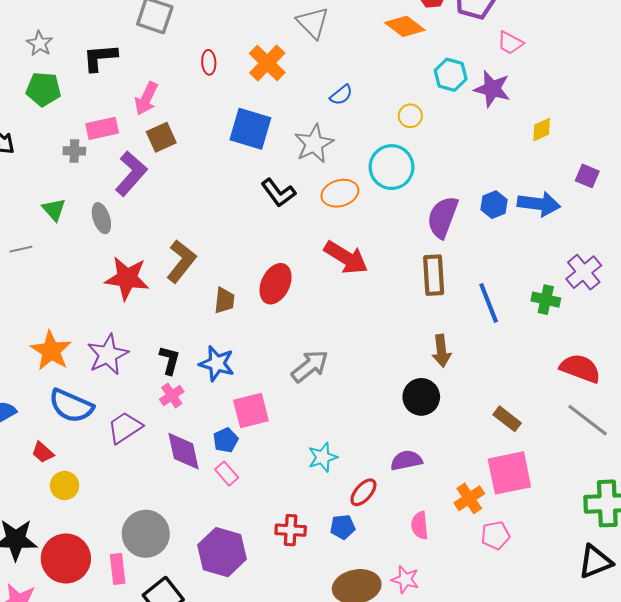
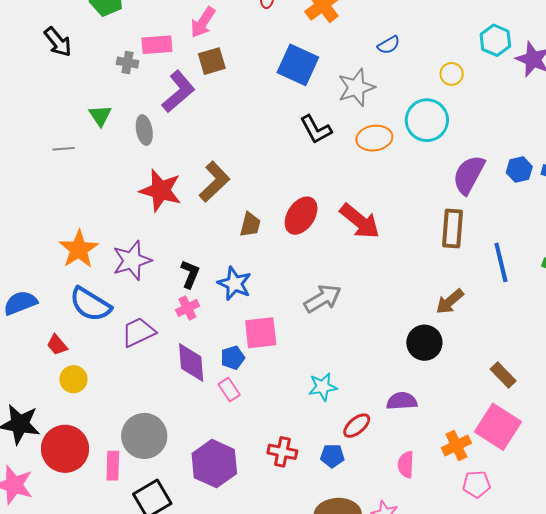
red arrow: (346, 257) -> (360, 221), moved
brown arrow: (441, 351) -> (450, 302), turned 48
pink square: (509, 473) -> (498, 427), turned 36

